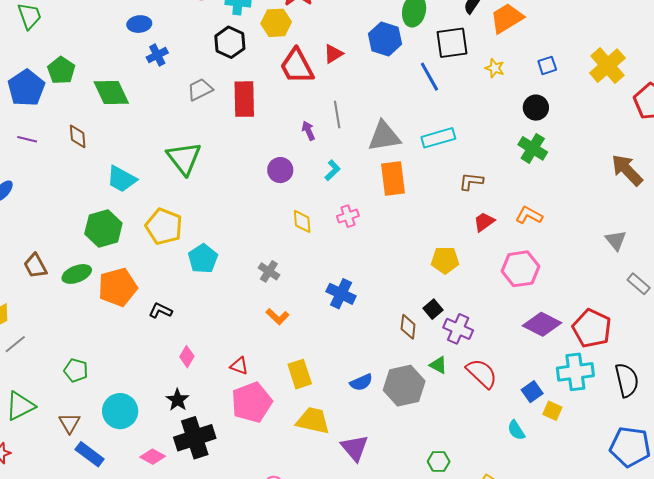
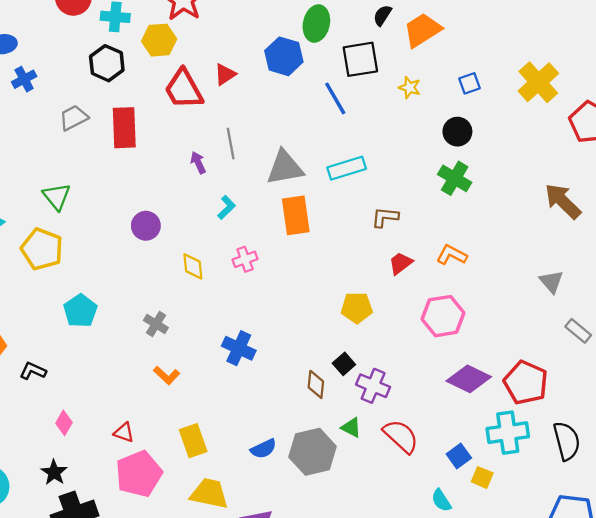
green triangle: (184, 158) -> (57, 196), size x0.7
purple circle: (280, 170) -> (146, 226), moved
yellow pentagon: (164, 227) -> (42, 249), moved

